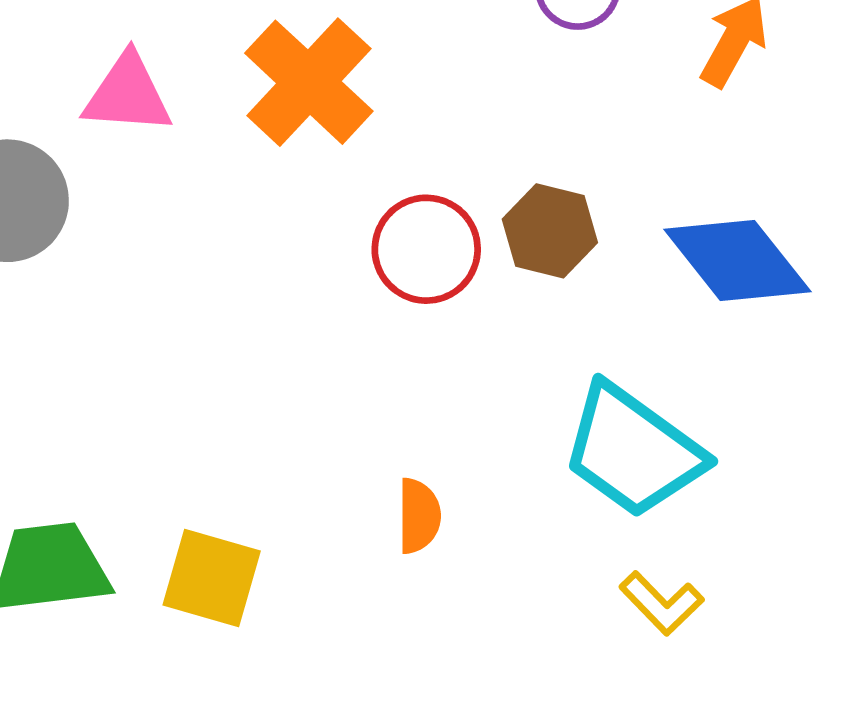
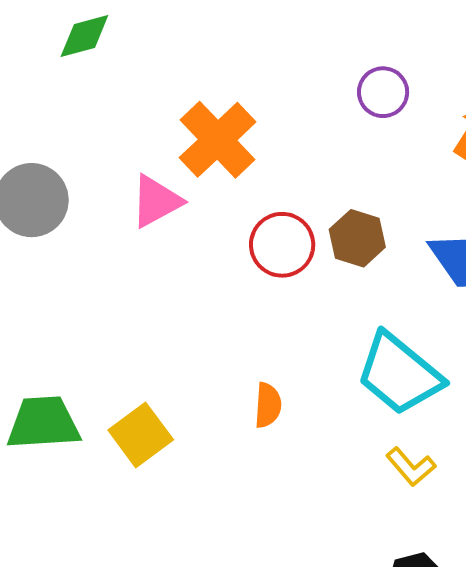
pink triangle: (127, 94) -> (156, 201), moved, turned -36
yellow square: (212, 578) -> (141, 435), turned 34

